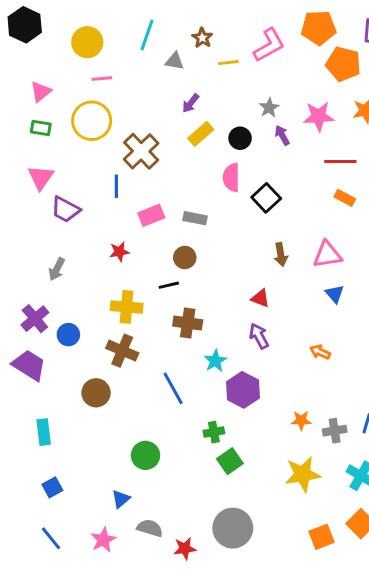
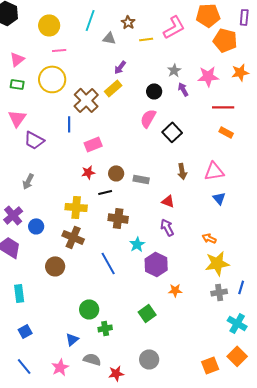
yellow rectangle: (201, 134) -> (113, 88), moved
pink semicircle: (231, 177) -> (148, 118), turned 30
gray rectangle: (195, 218) -> (141, 179), moved
red star: (119, 252) -> (88, 172), moved
orange star: (301, 420) -> (175, 290), moved
green cross: (214, 432) -> (105, 328), moved
yellow star: (303, 474) -> (217, 263), moved
gray circle: (233, 528) -> (149, 359), size x0.7

